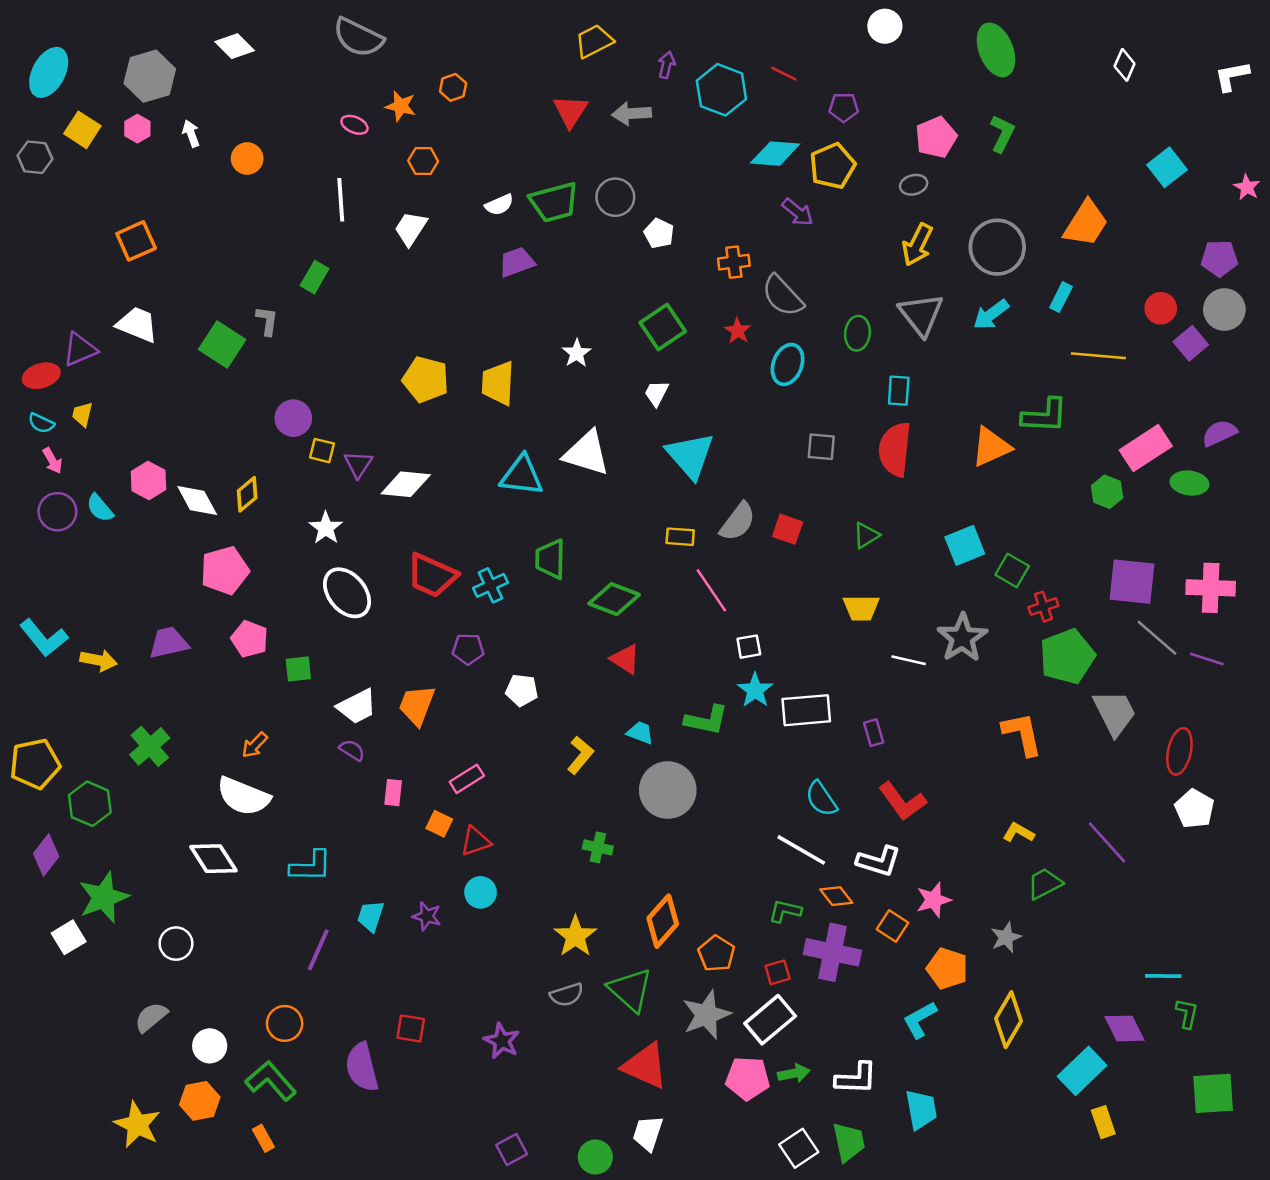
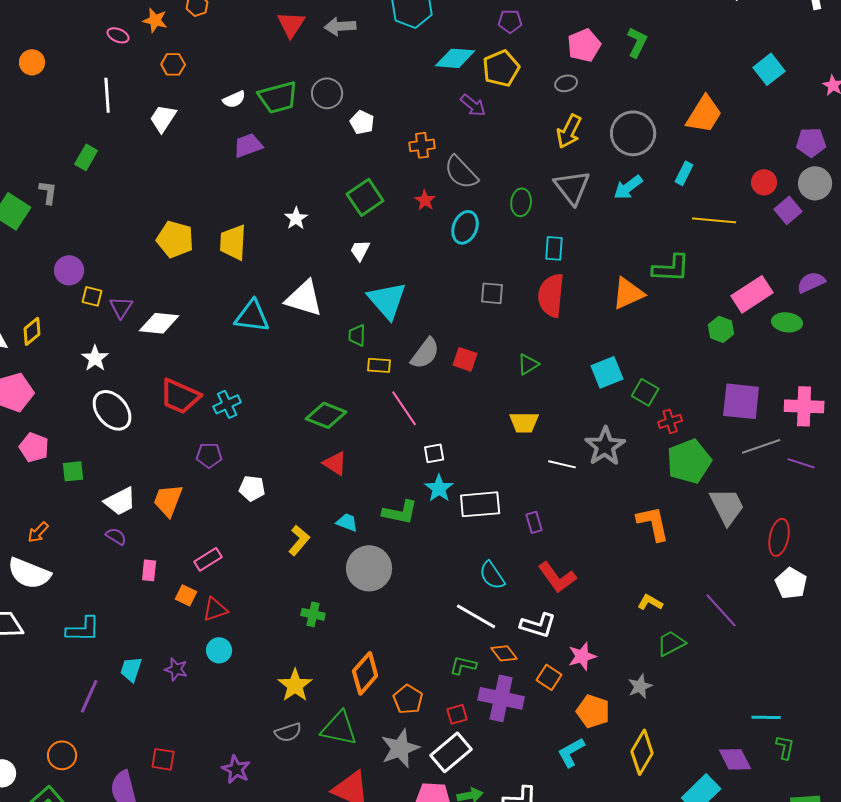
green trapezoid: (550, 559) -> (357, 335), moved, size x0.7
gray line: (1157, 638) -> (761, 446), turned -60
green triangle: (630, 990) -> (339, 728), turned -30

